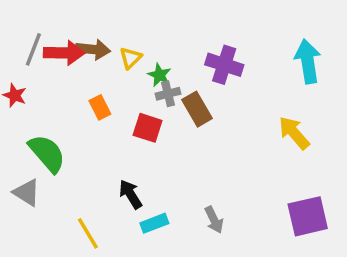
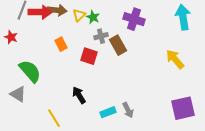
green star: (159, 75) -> (93, 17), moved
cyan rectangle: (154, 223) -> (108, 112), moved

